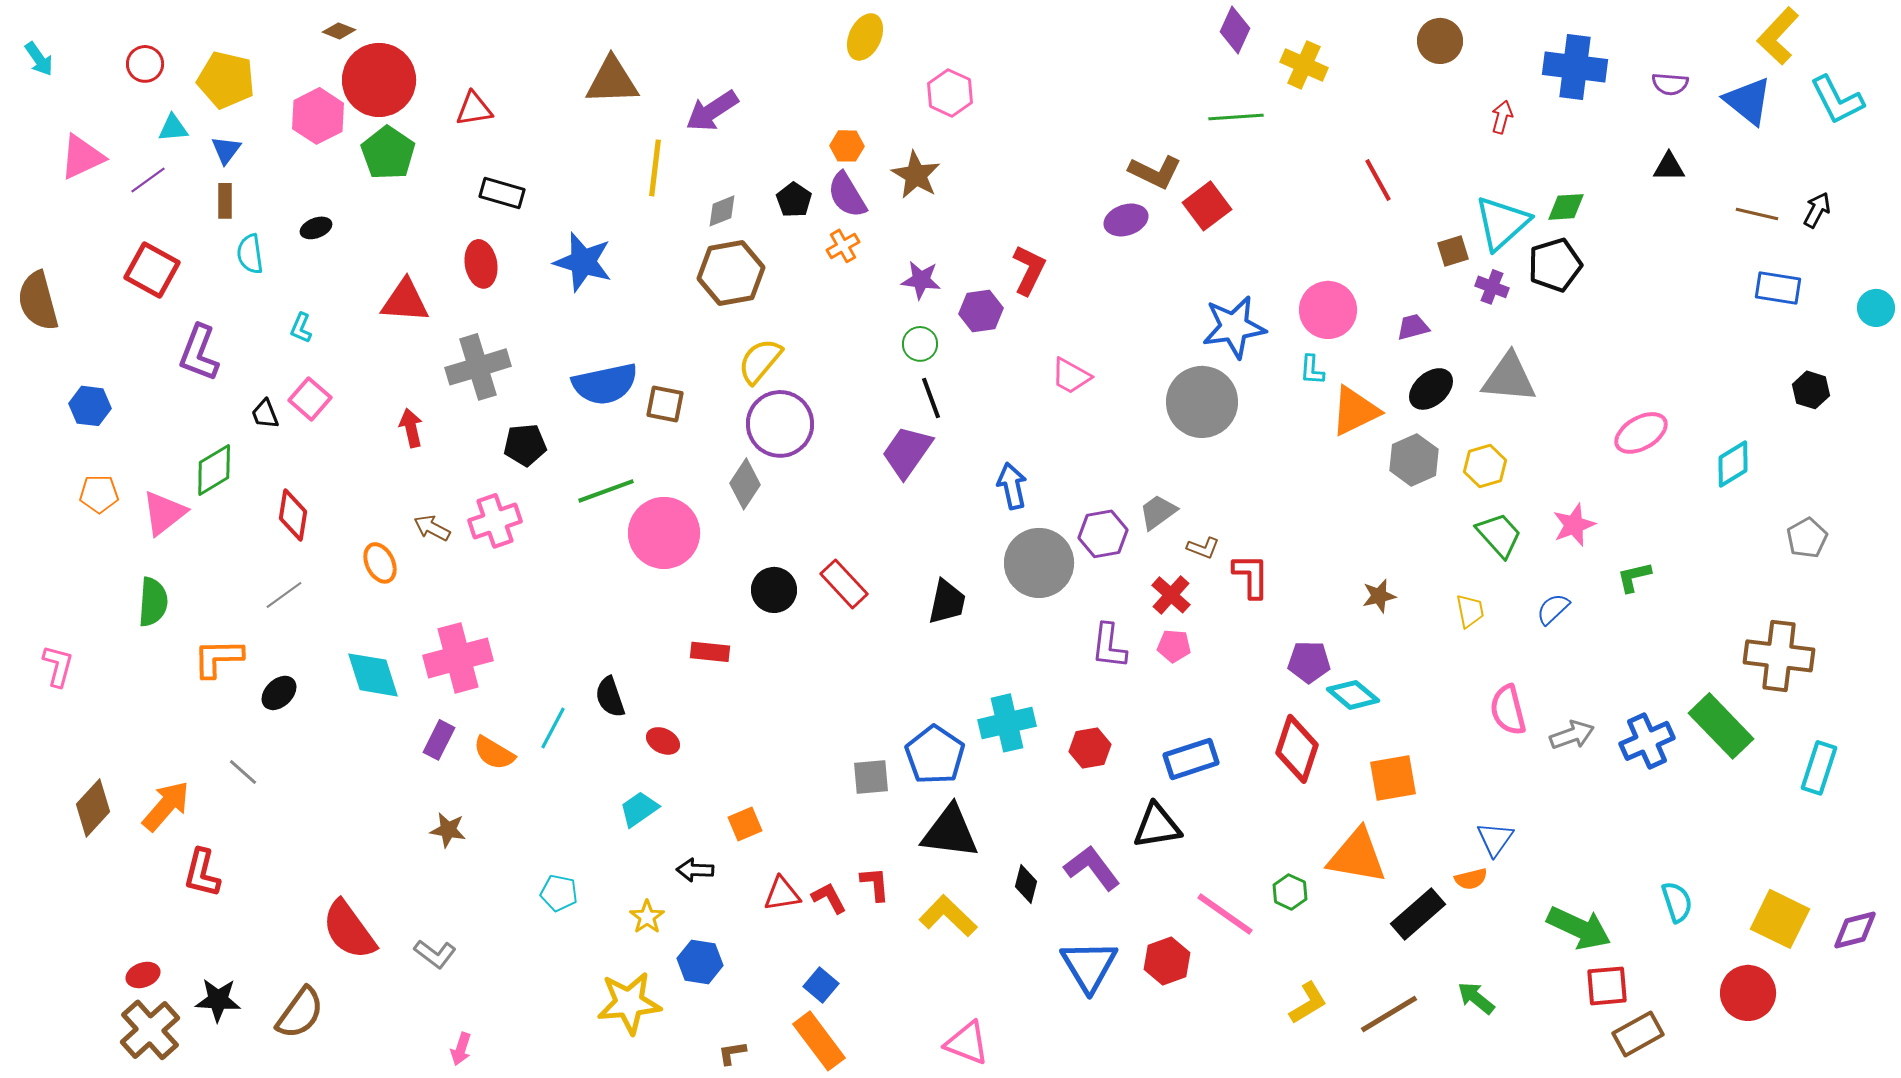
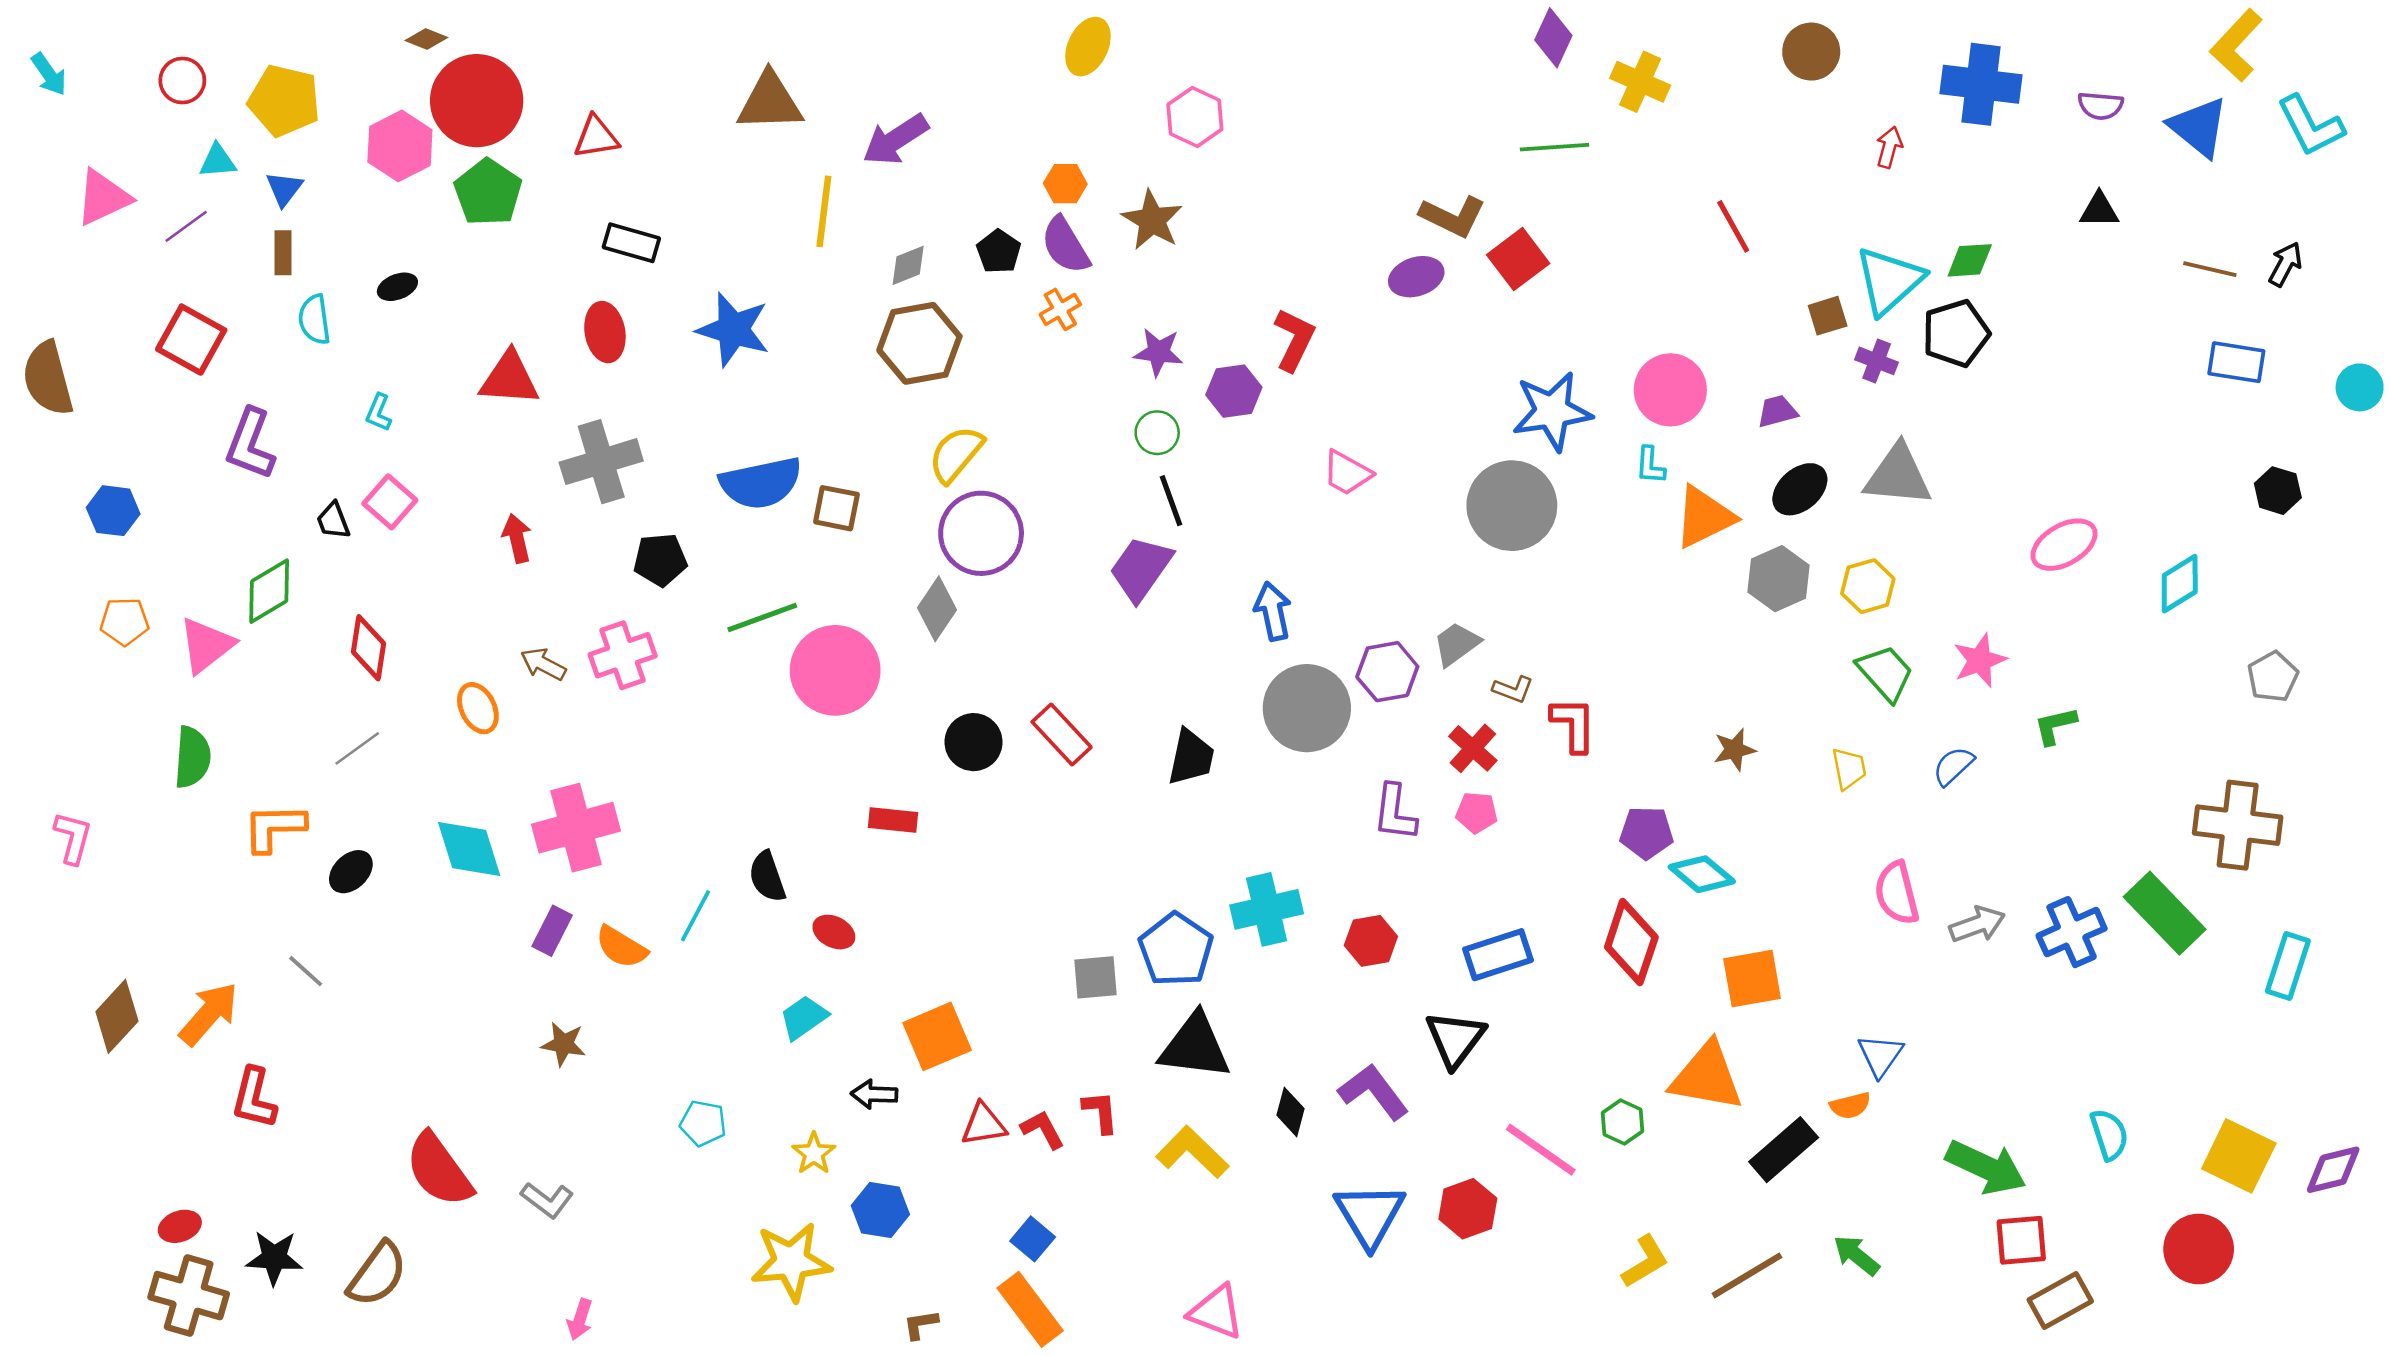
orange square: (745, 824) -> (937, 1036), size x1.6
black triangle: (1157, 826) -> (1455, 1039), turned -44
brown cross: (150, 1030) -> (189, 1296), turned -32

